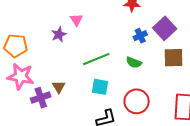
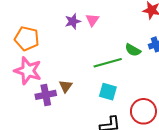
purple star: (59, 35) -> (73, 21), moved
green semicircle: (134, 62) -> (133, 50), moved

